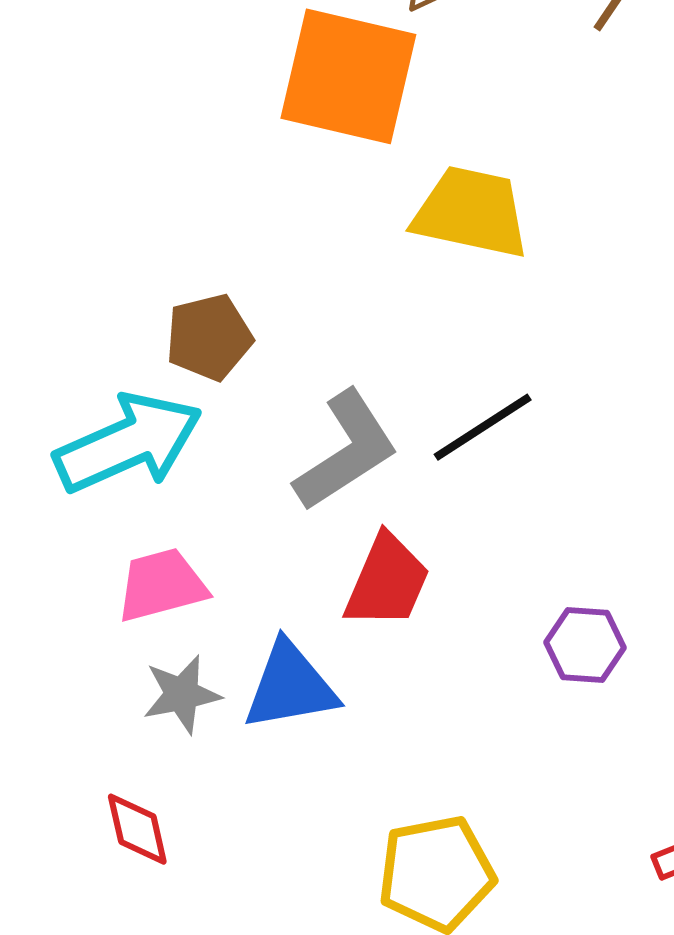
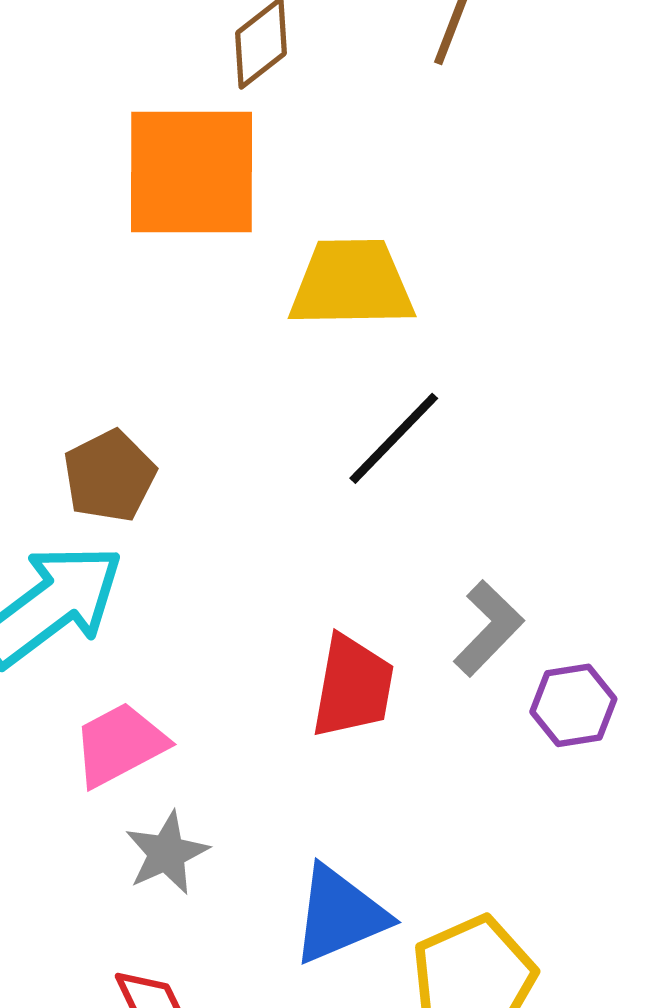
black line: (483, 427) -> (394, 438), moved
gray L-shape: (346, 451) -> (489, 628), moved, size x0.7
blue triangle: (290, 686) -> (340, 915), moved

